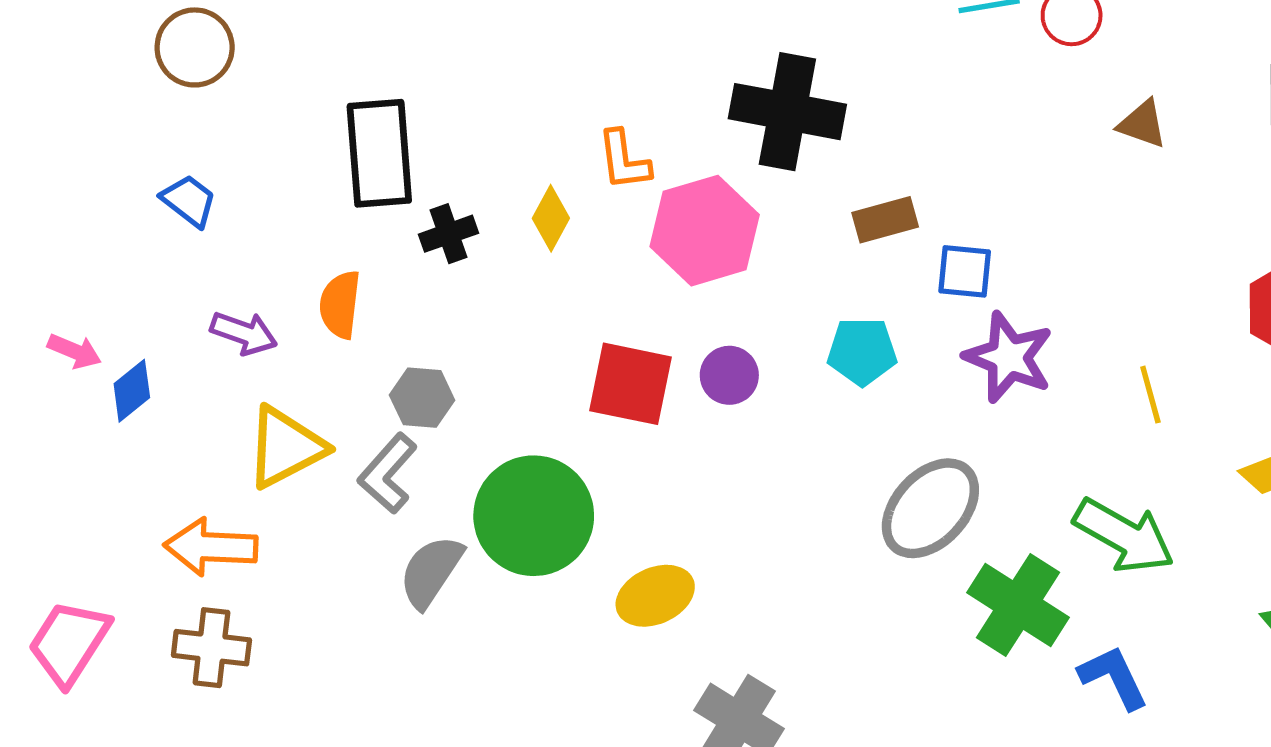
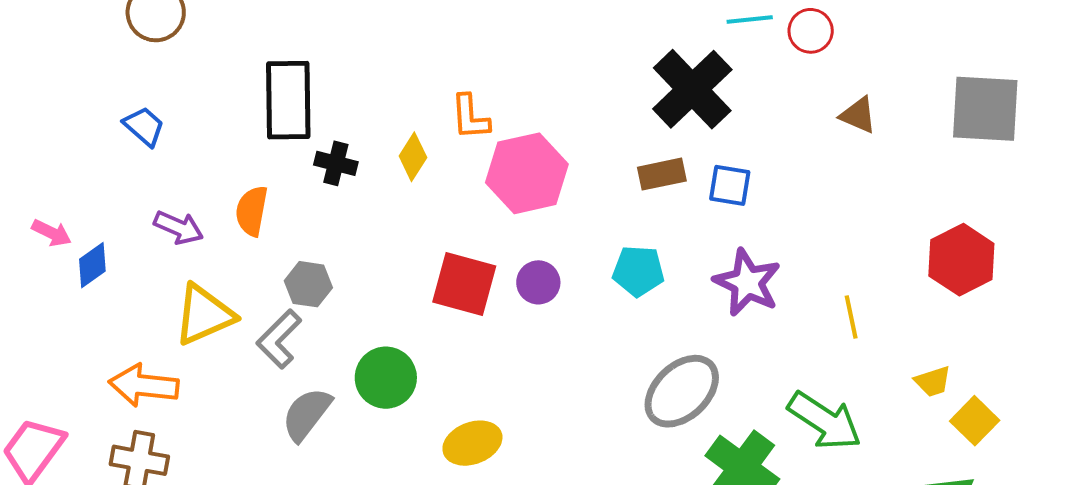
black cross: (787, 112) -> (692, 89), moved, turned 32
black cross: (449, 234) -> (336, 163), turned 30
blue square: (965, 271) -> (730, 185), moved
green circle: (534, 516) -> (386, 378), size x0.7

